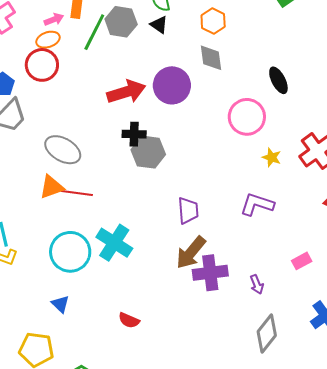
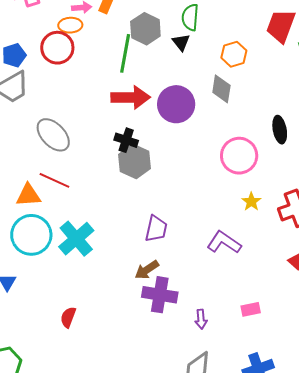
green line: (94, 32) -> (125, 53), moved, turned -33
orange triangle: (52, 187) -> (28, 195), moved
brown arrow: (191, 253) -> (147, 270), size x0.7
red semicircle: (129, 320) -> (68, 317), turned 70

